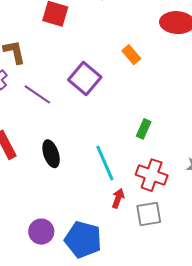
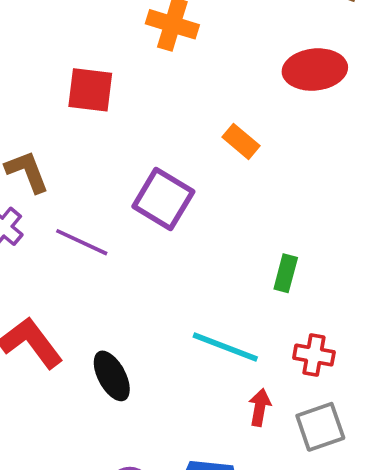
black ellipse: (51, 154) -> (112, 376), moved
cyan line: (105, 163) -> (225, 347), turned -36
red cross: (152, 175) -> (314, 355), size x0.7

